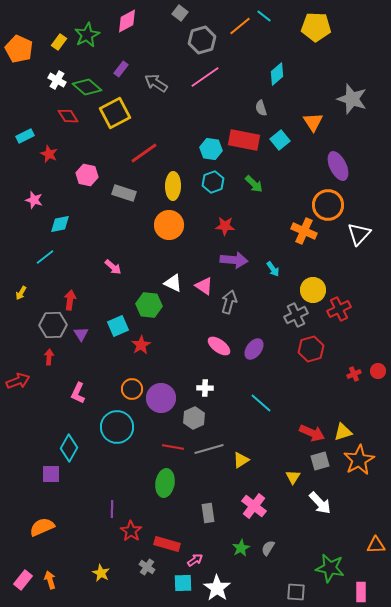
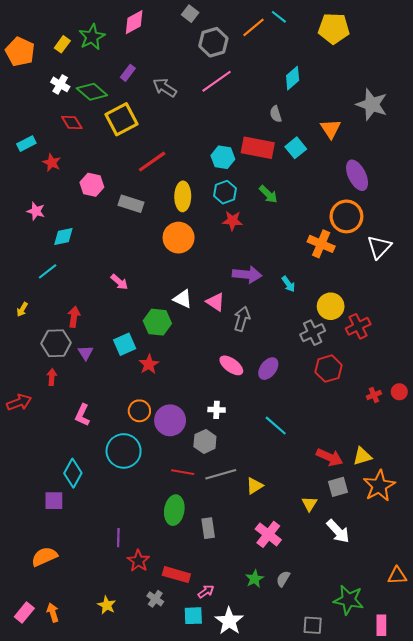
red star: (225, 226) -> (232, 221), moved
gray rectangle: (208, 513) -> (208, 528), moved

